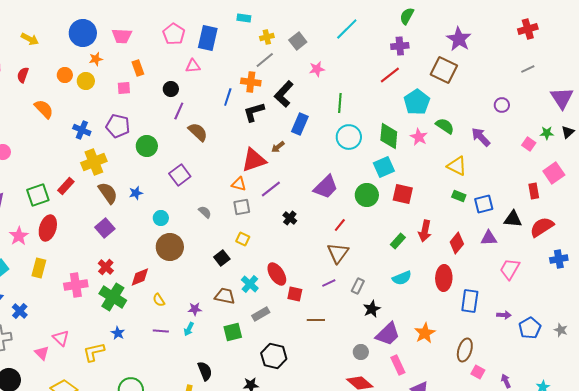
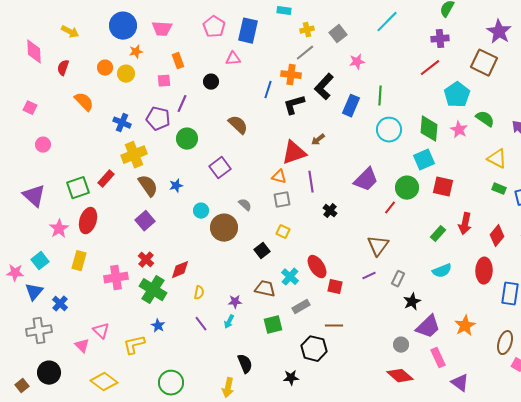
purple line: (179, 111) -> (182, 104), moved
blue rectangle: (300, 124) -> (351, 106), moved
purple line: (271, 189) -> (311, 182), turned -60
red line: (340, 225) -> (390, 208), moved
brown circle: (170, 247) -> (224, 228), moved
yellow semicircle: (159, 300) -> (199, 293), turned -136
brown line: (316, 320) -> (334, 326), moved
purple line: (161, 331) -> (201, 324), turned 49

